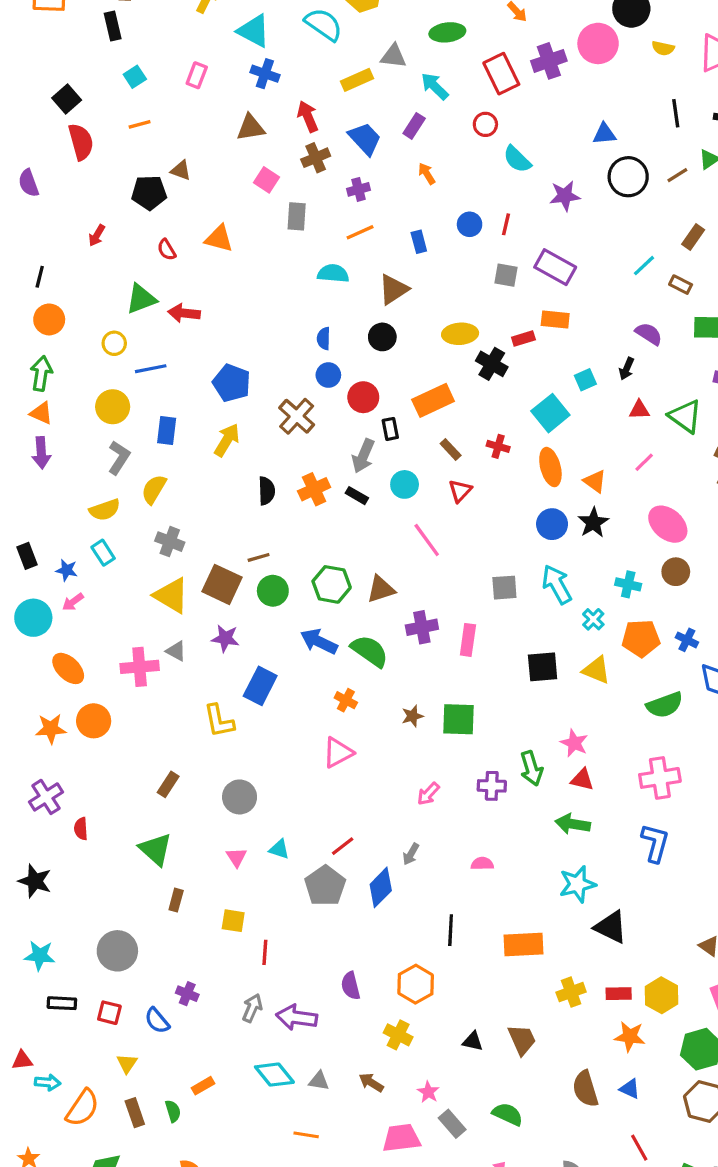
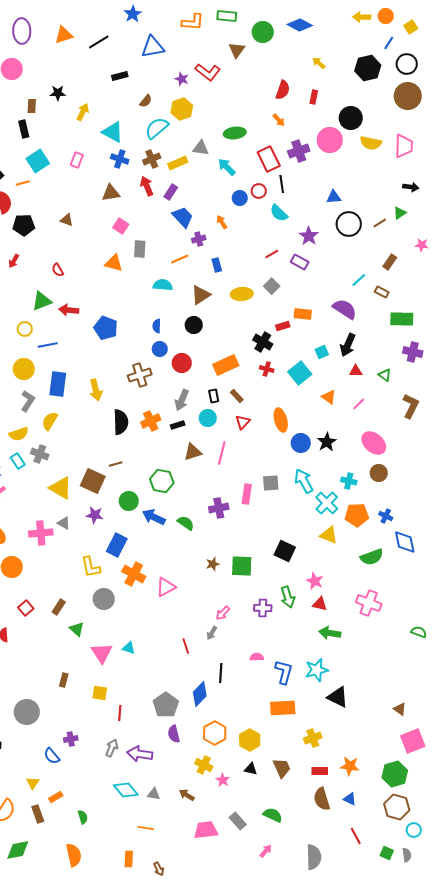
cyan semicircle: (324, 24) -> (157, 128), turned -75
yellow semicircle: (663, 48) -> (371, 143), size x1.5
cyan square: (135, 77) -> (38, 161), size x1.6
black line: (676, 113) -> (282, 184), moved
orange line: (140, 124) -> (23, 183), moved
purple rectangle: (414, 126) -> (171, 192), moved
blue trapezoid: (365, 139) -> (183, 217), moved
brown cross: (316, 158) -> (152, 159), moved
purple cross: (359, 189) -> (199, 239), moved
black pentagon: (149, 193) -> (24, 225), moved
purple star: (565, 196) -> (309, 236), turned -30
blue circle: (470, 224) -> (240, 198), moved
red line: (506, 224) -> (272, 254), turned 48
orange triangle: (219, 239) -> (114, 263), moved
purple rectangle: (555, 267) -> (300, 262), moved, size x0.7
gray square: (506, 275) -> (272, 286), turned 35
yellow ellipse: (460, 334) -> (242, 294), moved
purple semicircle: (649, 334) -> (345, 309), moved, size x1.4
black arrow: (627, 369) -> (348, 345), size x1.6
blue pentagon: (232, 383) -> (106, 328), moved
brown cross: (297, 416) -> (140, 375), turned 30
green triangle: (685, 416) -> (385, 375), size x0.6
black rectangle: (390, 429) -> (214, 396), moved
blue rectangle: (167, 431) -> (58, 384), size x1.4
yellow arrow: (227, 440) -> (96, 390), turned 135
red cross: (498, 446) -> (267, 369), moved
orange ellipse: (550, 467) -> (281, 420), moved
orange triangle: (595, 481) -> (329, 397), moved
black semicircle: (267, 491) -> (121, 422), size x1.4
black rectangle: (357, 496) -> (178, 425), turned -48
pink line: (427, 540) -> (222, 453), turned 50
gray cross: (170, 542) -> (40, 454), moved
brown triangle: (381, 589) -> (193, 452), moved
green circle: (273, 591) -> (129, 501), moved
cyan cross: (593, 619) -> (327, 503), size x1.6
pink rectangle: (468, 640) -> (247, 494), moved
green semicircle: (370, 651) -> (186, 523), size x0.7
black square: (543, 667) -> (285, 551), moved, turned 30
orange cross: (346, 700) -> (134, 574), moved, size x1.6
pink cross: (660, 778) -> (369, 603), turned 30
gray circle: (240, 797) -> (104, 599), moved
green arrow: (573, 824) -> (330, 633), moved
blue L-shape: (655, 843) -> (284, 672), moved
red line: (343, 846) -> (186, 646), moved, turned -70
green triangle: (155, 849) -> (77, 629), moved, size x0.7
gray arrow: (411, 854) -> (212, 633), moved
pink triangle: (236, 857) -> (102, 653), size x1.6
gray pentagon: (325, 886) -> (166, 705), moved
blue diamond: (381, 887) -> (200, 694), moved
black line: (451, 930) -> (221, 673), moved
purple cross: (187, 994) -> (71, 739), turned -32
red rectangle: (619, 994) -> (320, 771), moved
yellow hexagon: (661, 995) -> (250, 740), moved
red square: (109, 1013) -> (26, 608), moved, turned 35
orange rectangle: (203, 1086) -> (56, 797), moved
pink star: (428, 1092) -> (223, 780), moved
green semicircle: (173, 1111) -> (83, 817), moved

